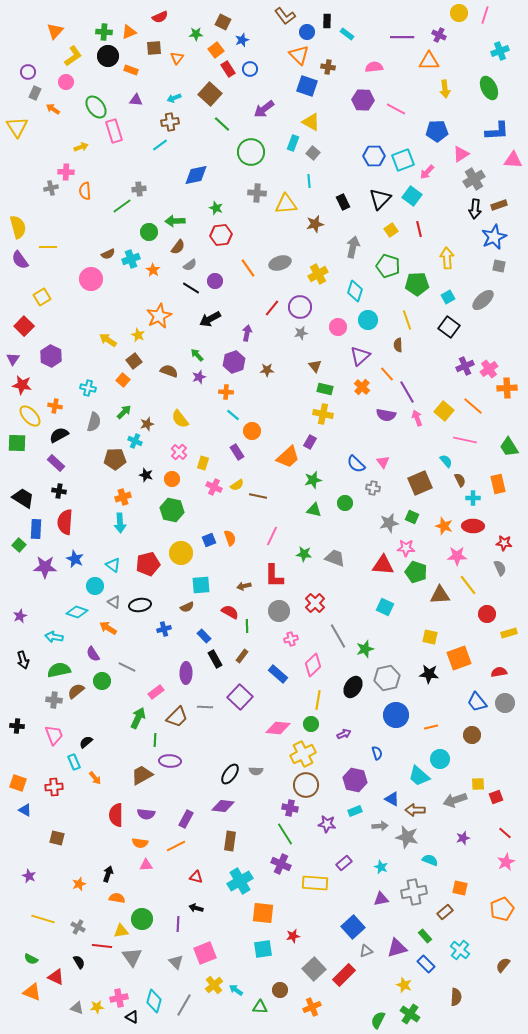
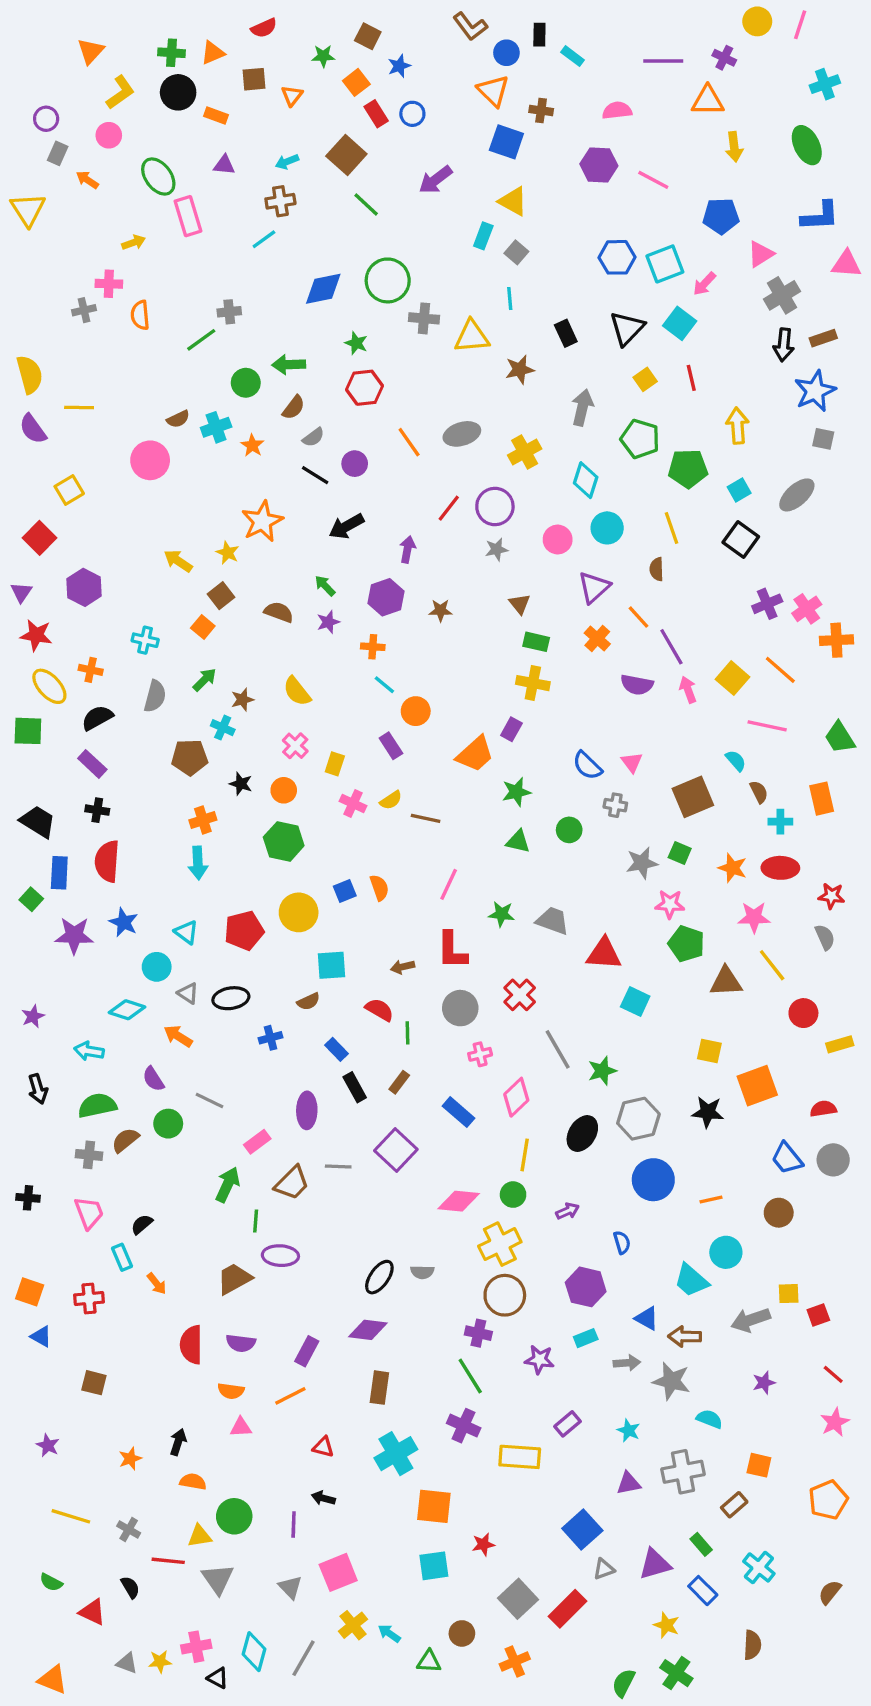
green circle: (251, 152) -> (388, 280), moved
red triangle: (383, 565) -> (604, 954), moved
orange triangle: (32, 992) -> (53, 1680), moved

